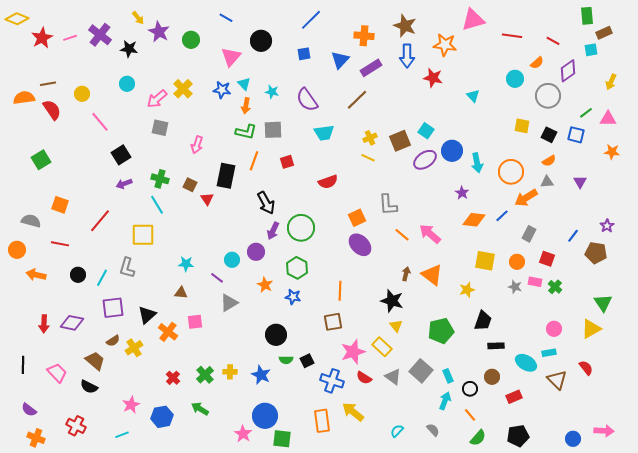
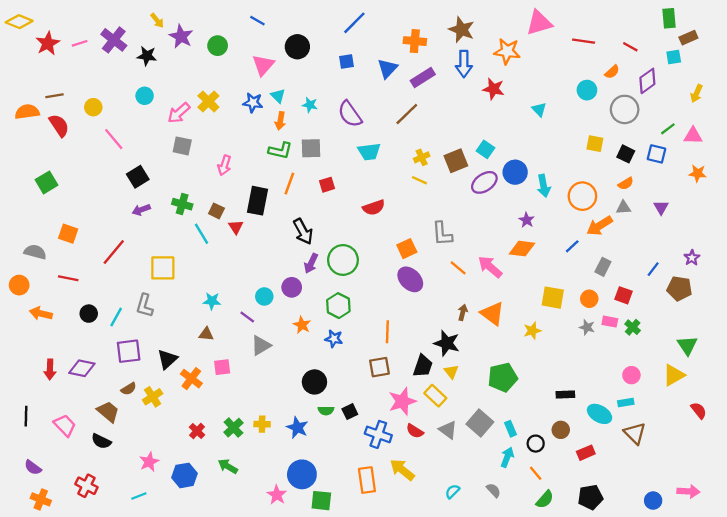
cyan line: (157, 205) -> (202, 234), moved
orange diamond: (474, 220) -> (522, 249), moved
black trapezoid: (483, 321) -> (423, 366), moved
red semicircle: (586, 368) -> (699, 410), moved

